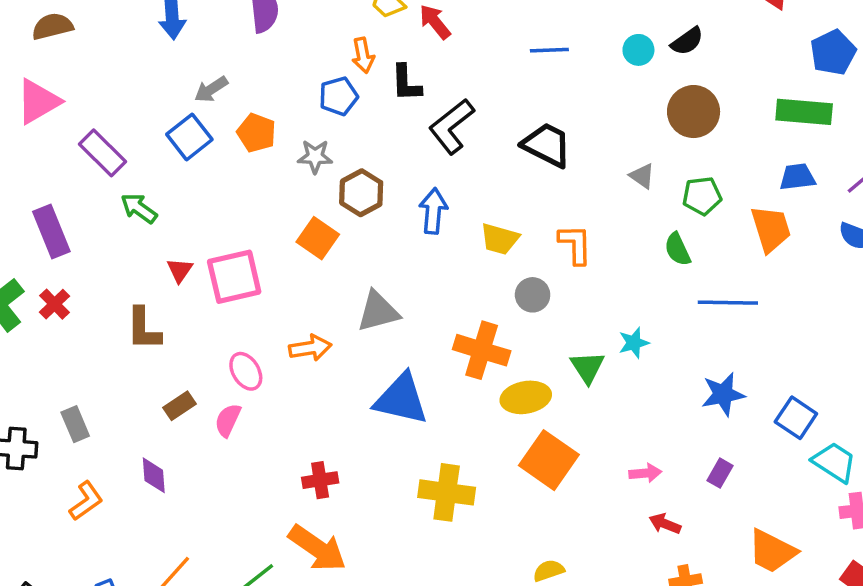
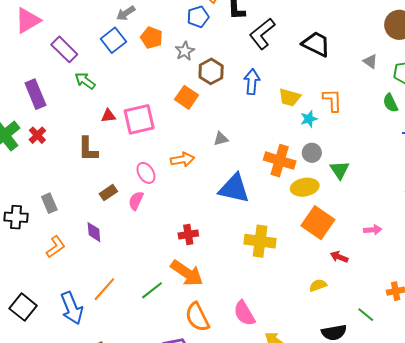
gray star: (315, 157) -> (185, 51), turned -30
red triangle: (180, 270) -> (108, 116), turned 49
gray circle: (533, 295) -> (312, 153), moved
gray triangle: (378, 311) -> (221, 139), size x0.6
cyan star: (634, 343) -> (309, 119), moved
red arrow: (665, 524) -> (339, 257), moved

